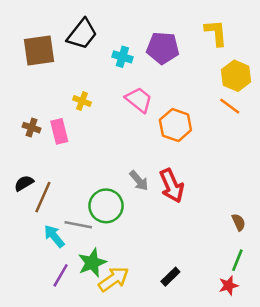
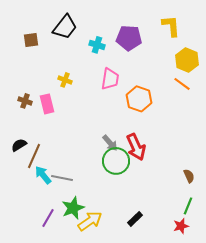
brown square: (39, 51) -> (31, 40), size x0.6
pink trapezoid: (139, 100) -> (110, 79), turned 60
green circle: (106, 206) -> (116, 161), moved
cyan arrow: (54, 236) -> (43, 175), moved

